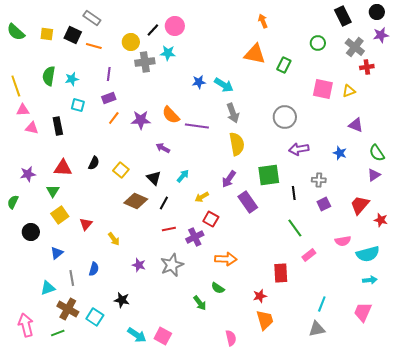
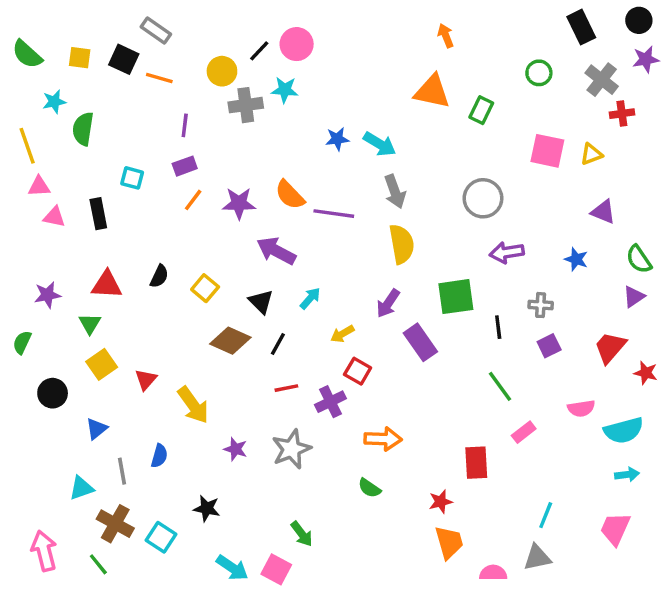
cyan star: (72, 79) -> (54, 102), moved
purple arrow: (163, 148) -> (276, 251), size x1.6
yellow arrow: (114, 239) -> (193, 405), size x1.6
green arrow: (200, 303) -> (302, 534), moved
green line: (58, 333) -> (98, 564), turned 72
pink semicircle: (231, 338) -> (493, 573), moved, turned -77

